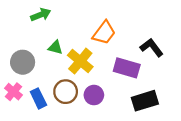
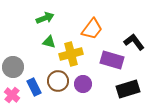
green arrow: (41, 15) -> (45, 18), moved
yellow cross: (80, 61) -> (71, 54), turned 35
gray circle: (23, 62) -> (13, 67), moved
pink cross: (14, 92) -> (12, 95), moved

